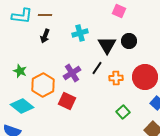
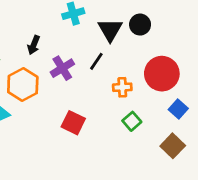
black arrow: (45, 36) -> (34, 45), moved
orange cross: (116, 78) -> (122, 87), moved
red square: (67, 101) -> (73, 123), moved

